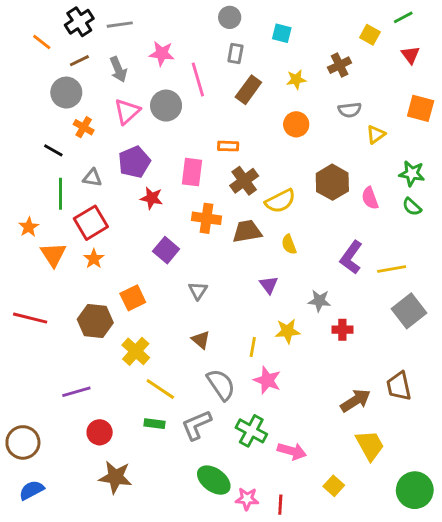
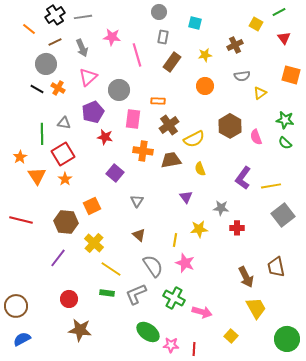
gray circle: (166, 106) -> (119, 90), moved
black line: (53, 150) -> (37, 89), moved
purple line: (76, 392) -> (58, 258), moved, turned -36
brown arrow: (355, 401) -> (246, 277), turned 95

